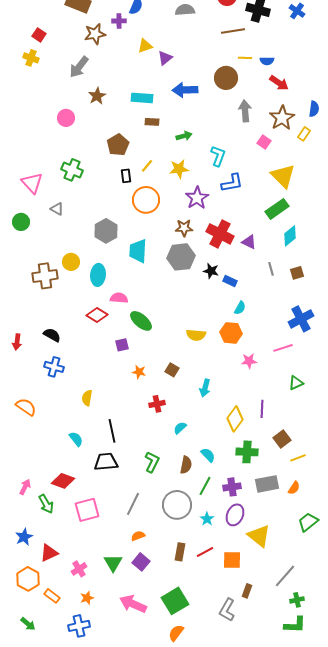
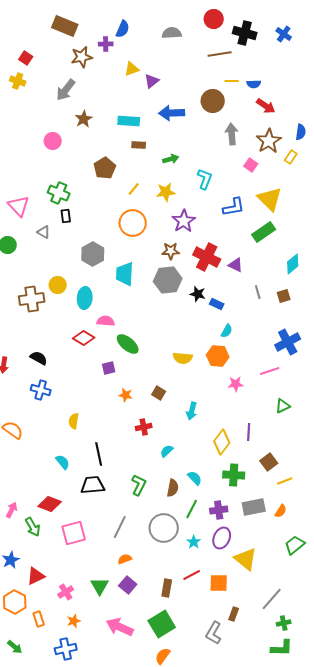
black rectangle: (126, 176) -> (66, 216), moved
blue L-shape: (232, 183) -> (234, 207), moved
cyan diamond: (290, 236) -> (293, 264), moved
brown rectangle: (180, 552) -> (167, 588), moved
orange rectangle: (52, 596) -> (39, 619), turned 35

